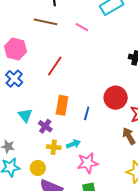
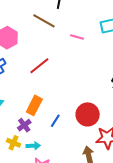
pink line: (82, 27) -> (77, 37), turned -32
purple cross: (45, 126) -> (24, 125), moved

